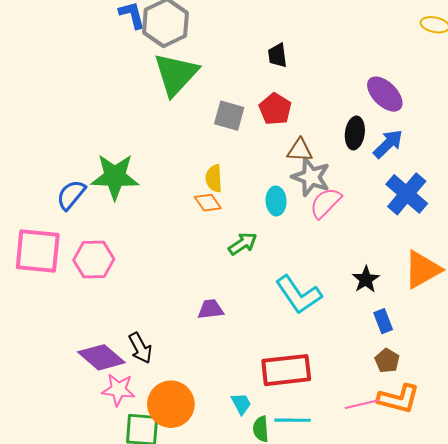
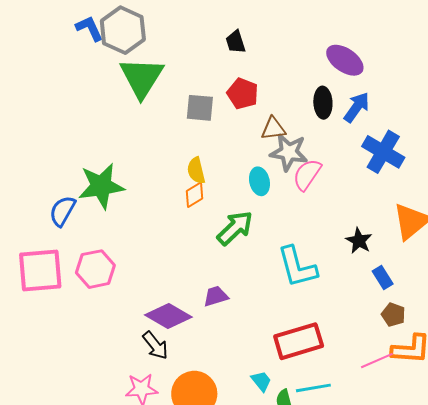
orange diamond: (208, 203) -> (194, 195), turned -76
green arrow: (243, 244) -> (235, 228), size x1.4
cyan L-shape: (298, 295) -> (297, 267), turned 30
purple diamond: (101, 357) -> (168, 316), moved

